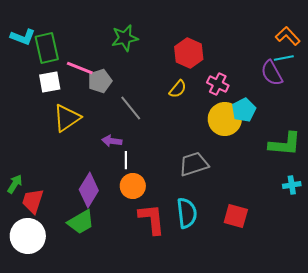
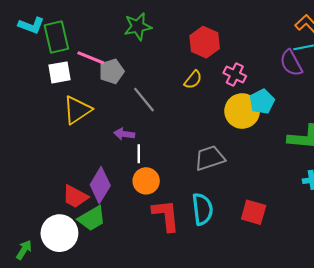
green arrow: (15, 184) -> (24, 250), moved
red trapezoid: (33, 201) -> (75, 197), moved, turned -80
white circle: (28, 236) -> (59, 233), moved

